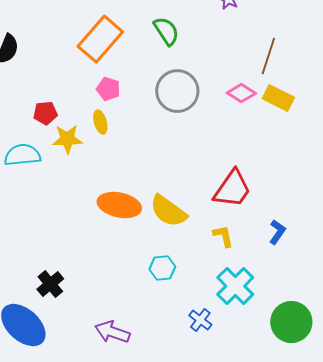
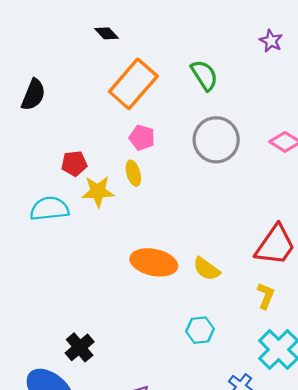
yellow semicircle: (168, 211) -> (206, 269), size x0.7
yellow L-shape: (223, 236) -> (266, 296), turned 35

